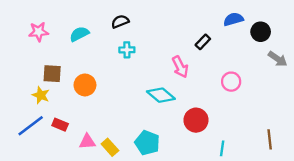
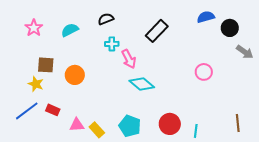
pink star: (39, 32) -> (34, 28), turned -30
black rectangle: (203, 42) -> (157, 31), moved, size x1.6
pink arrow: (180, 67) -> (129, 59), moved
red circle: (196, 120) -> (170, 124), moved

